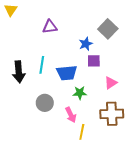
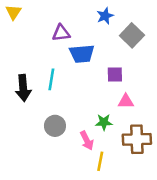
blue star: (86, 44) -> (105, 16), moved
blue trapezoid: (67, 73) -> (82, 54), moved
pink triangle: (111, 83) -> (126, 101), moved, turned 32
green star: (80, 93) -> (104, 122), moved

